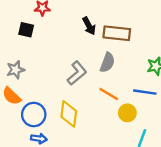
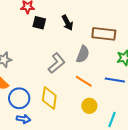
black square: (26, 30) -> (39, 23), moved
brown rectangle: (117, 33) -> (104, 34), moved
yellow circle: (127, 113) -> (89, 106), moved

